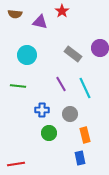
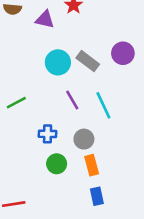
cyan circle: (27, 55) -> (58, 62), moved
green line: (18, 86) -> (16, 103), turned -35
orange rectangle: (85, 135) -> (92, 165), moved

